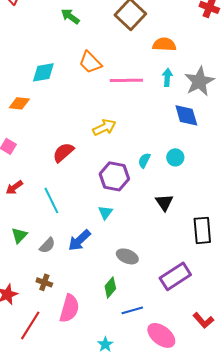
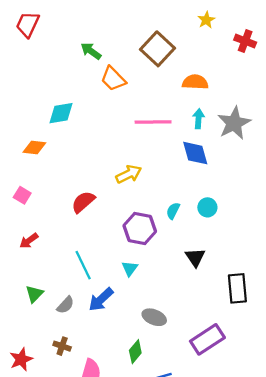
orange trapezoid: (90, 62) -> (113, 79), moved
blue diamond: (186, 115) -> (195, 153), moved
cyan line: (51, 200) -> (83, 265), moved

